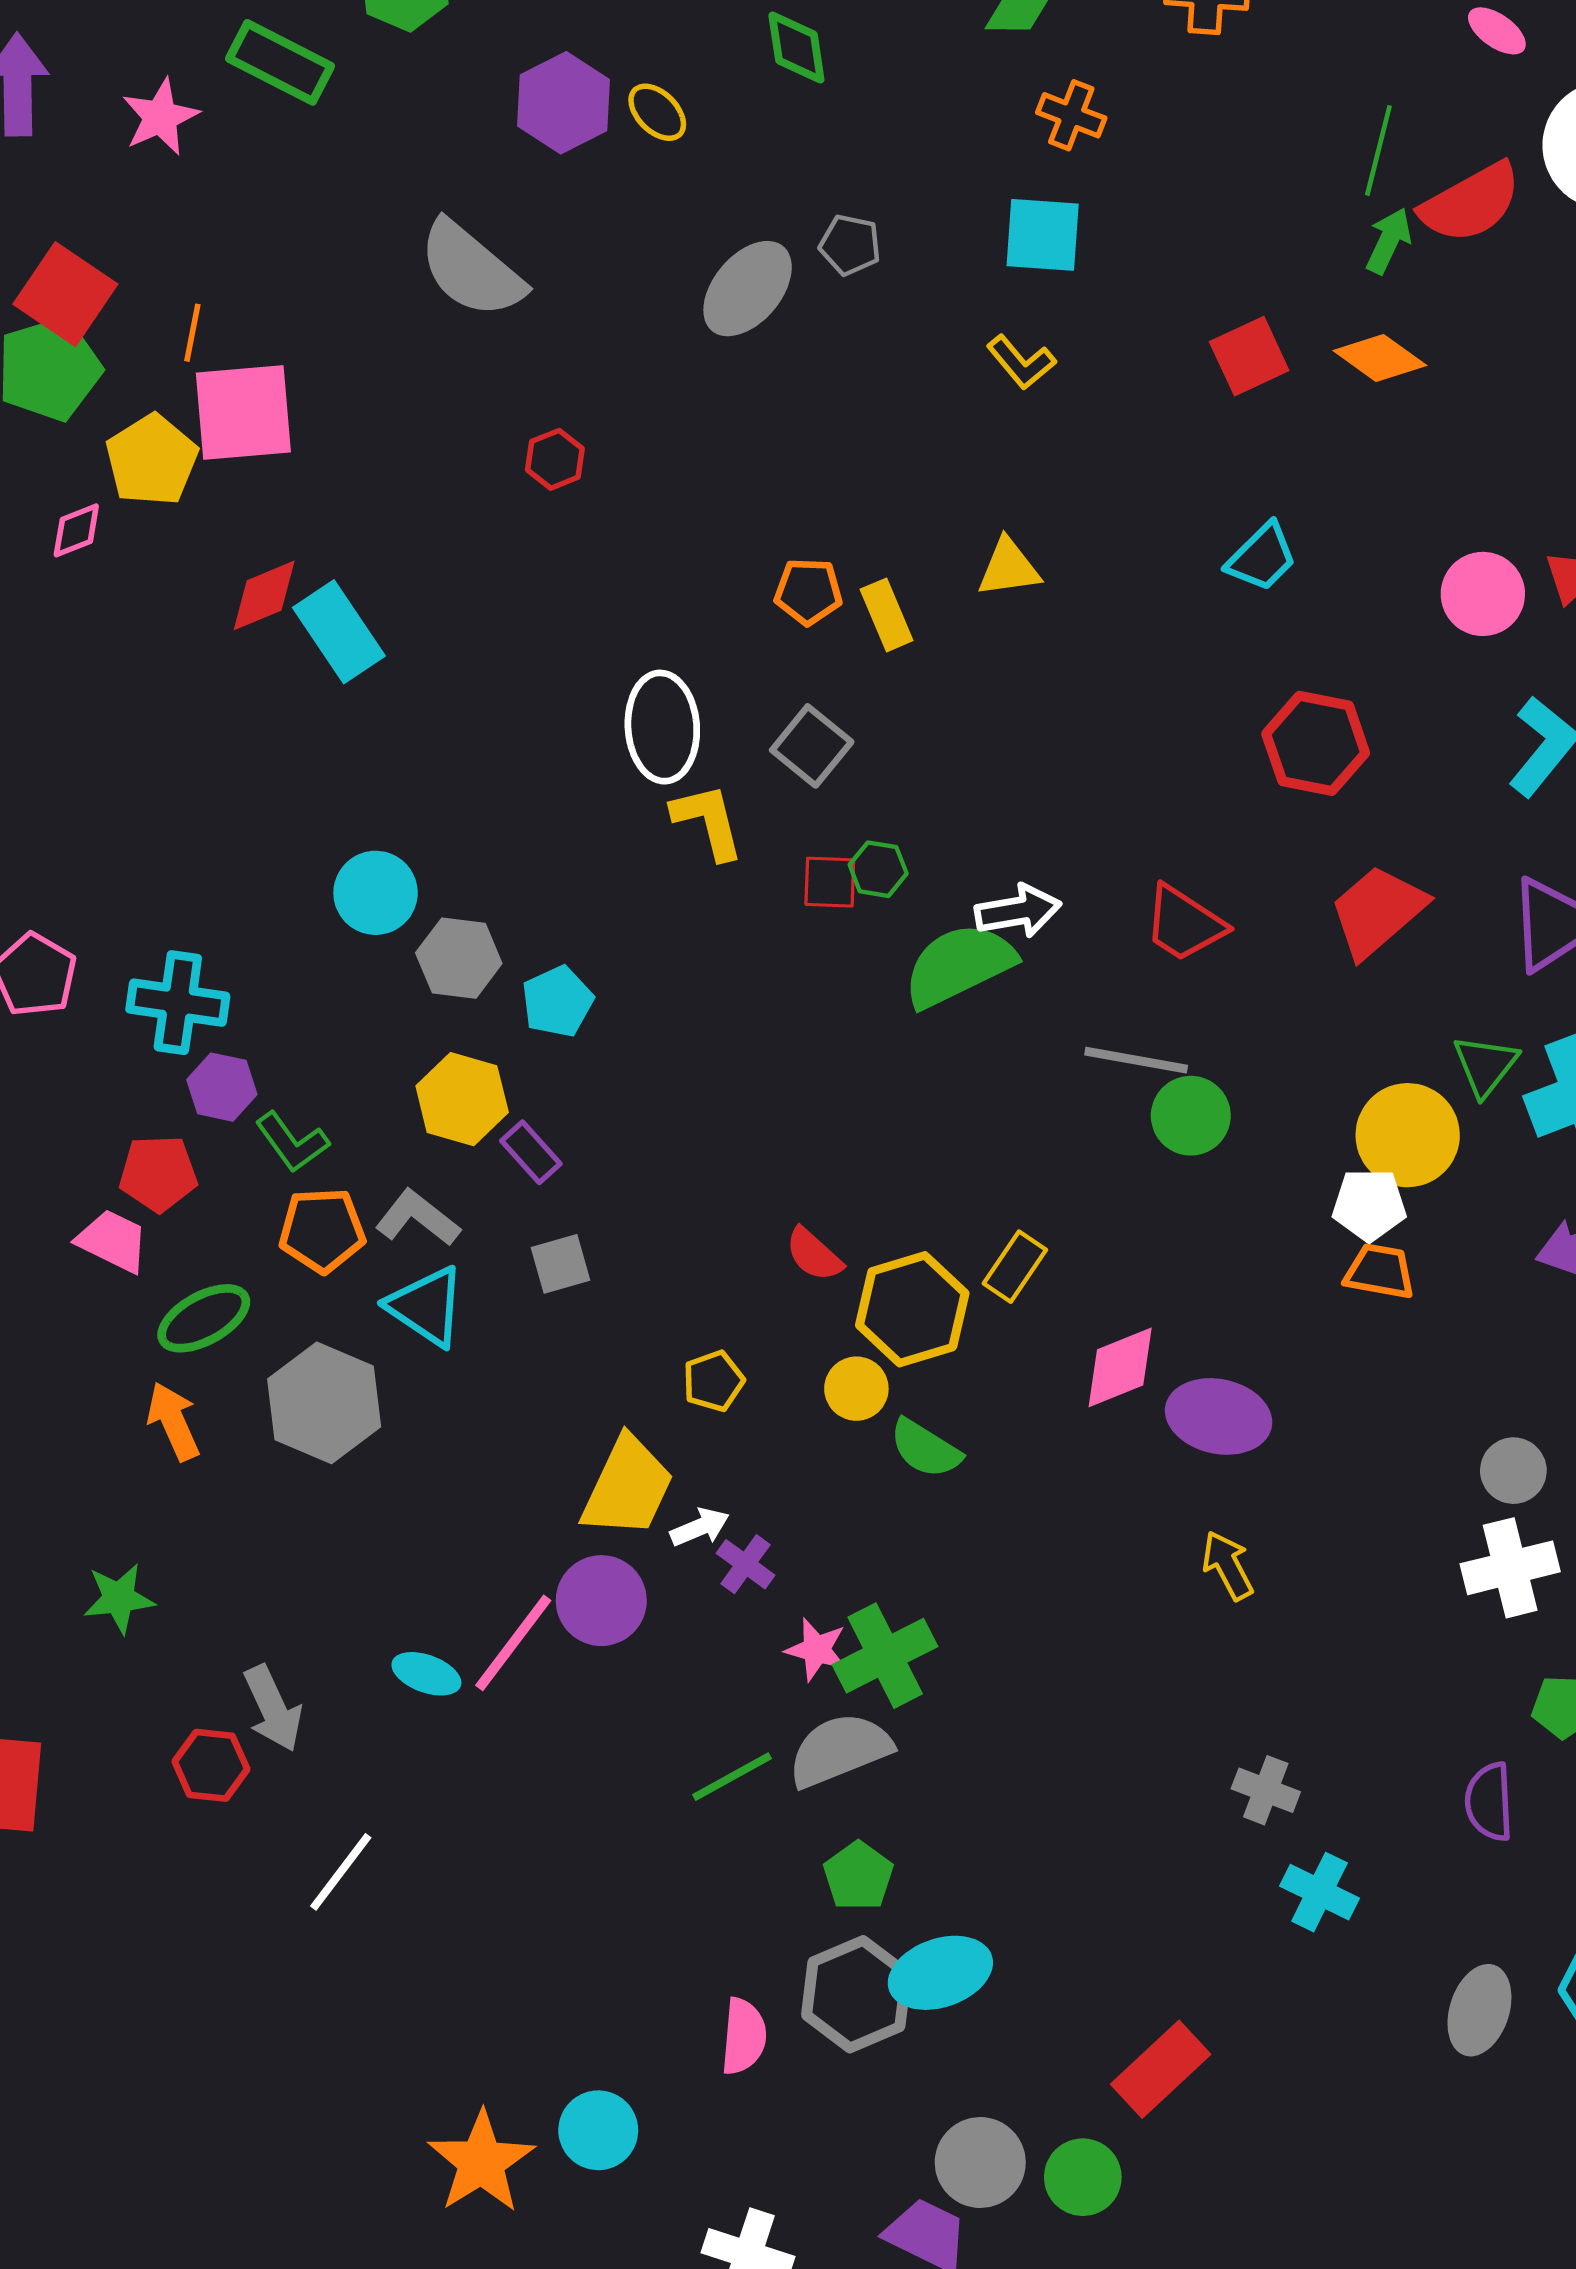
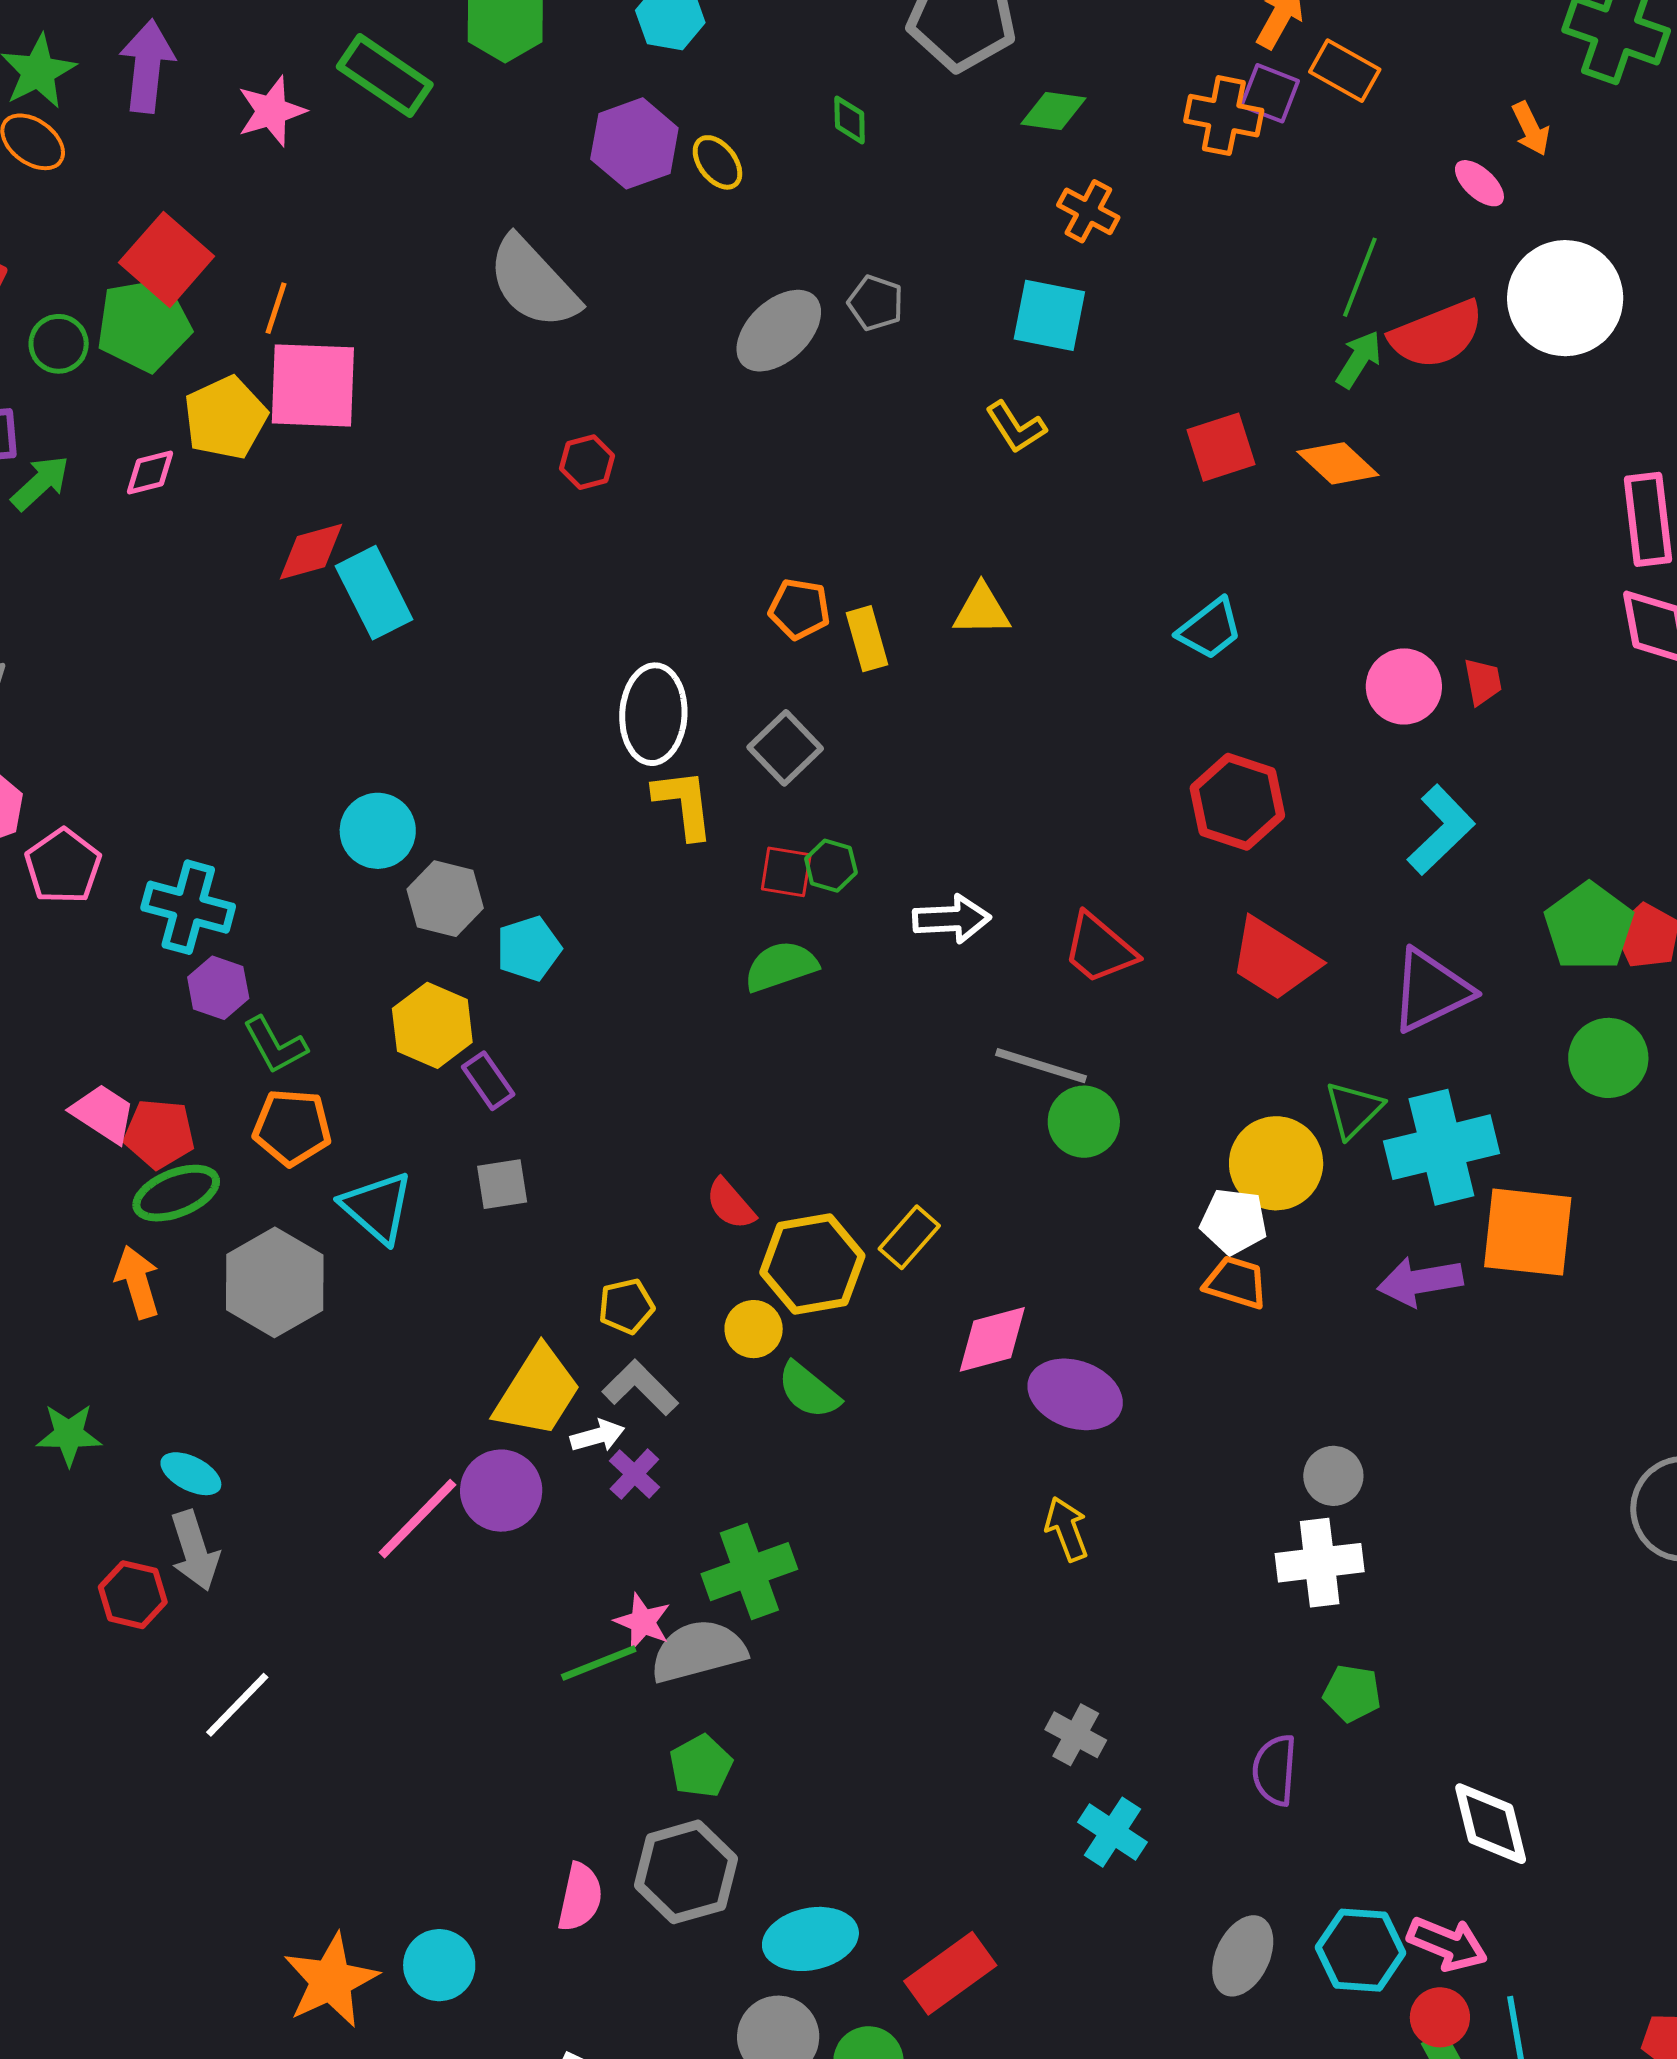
green diamond: (796, 47) -> (850, 120), size x0.7
red trapezoid: (1378, 911) -> (1274, 959), turned -114
green semicircle: (959, 965) -> (781, 966), moved, size x0.7
red pentagon: (158, 1173) -> (159, 1134), moved
gray L-shape: (418, 1218) -> (640, 1388), moved
pink star: (817, 1650) -> (643, 1622), moved
cyan ellipse: (426, 1674) -> (191, 1474), moved
cyan ellipse: (940, 1973) -> (810, 1939), moved

